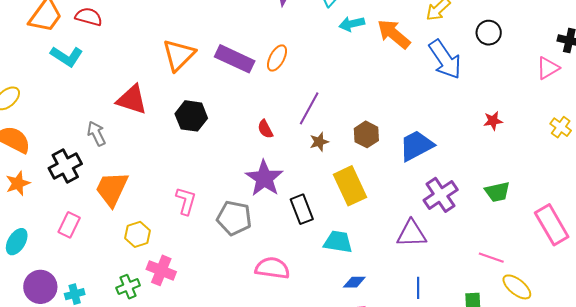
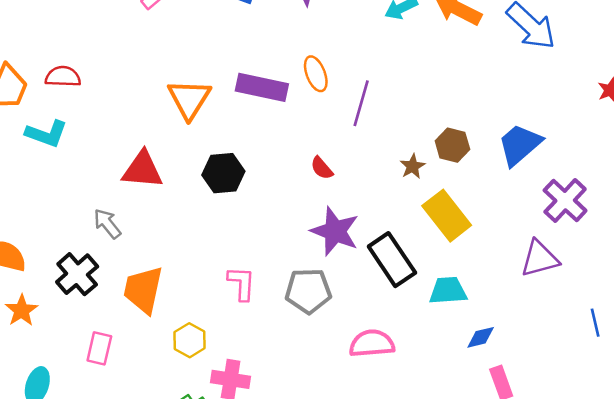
orange ellipse: (277, 58) -> (316, 74), turned -36
purple line: (309, 108) -> (361, 103), moved
brown star: (319, 142) -> (413, 166), moved
black rectangle: (302, 209) -> (392, 260), size x1.4
blue line: (418, 288) -> (595, 323), moved

